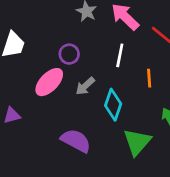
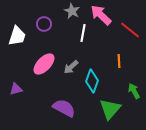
purple circle: (69, 54) -> (44, 24), moved
white line: (120, 55) -> (83, 33), moved

